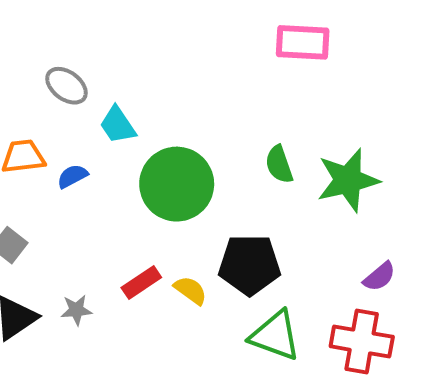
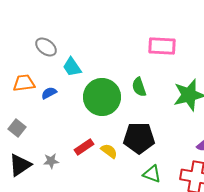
pink rectangle: (303, 42) -> (162, 46), moved
green semicircle: (279, 164) -> (139, 87), moved
green triangle: (275, 336) -> (152, 174), size x0.7

